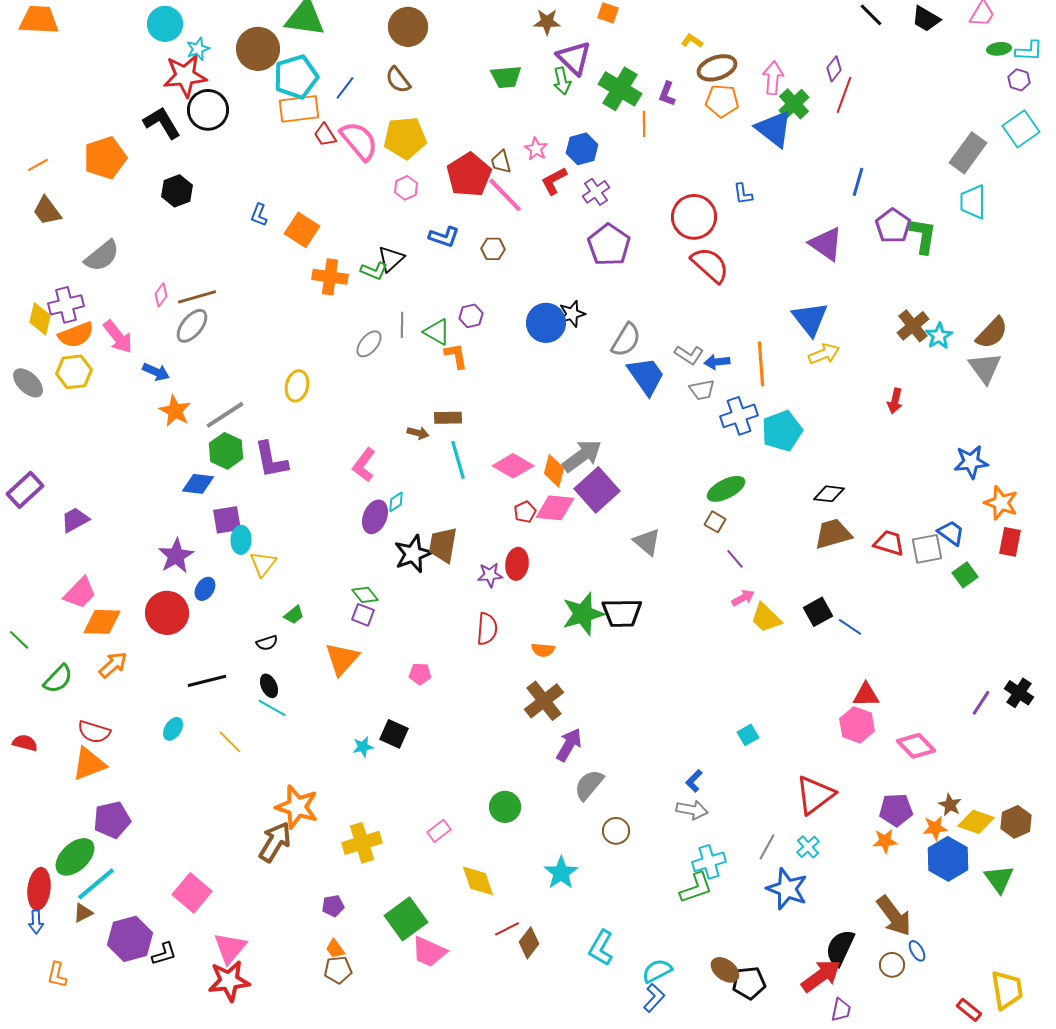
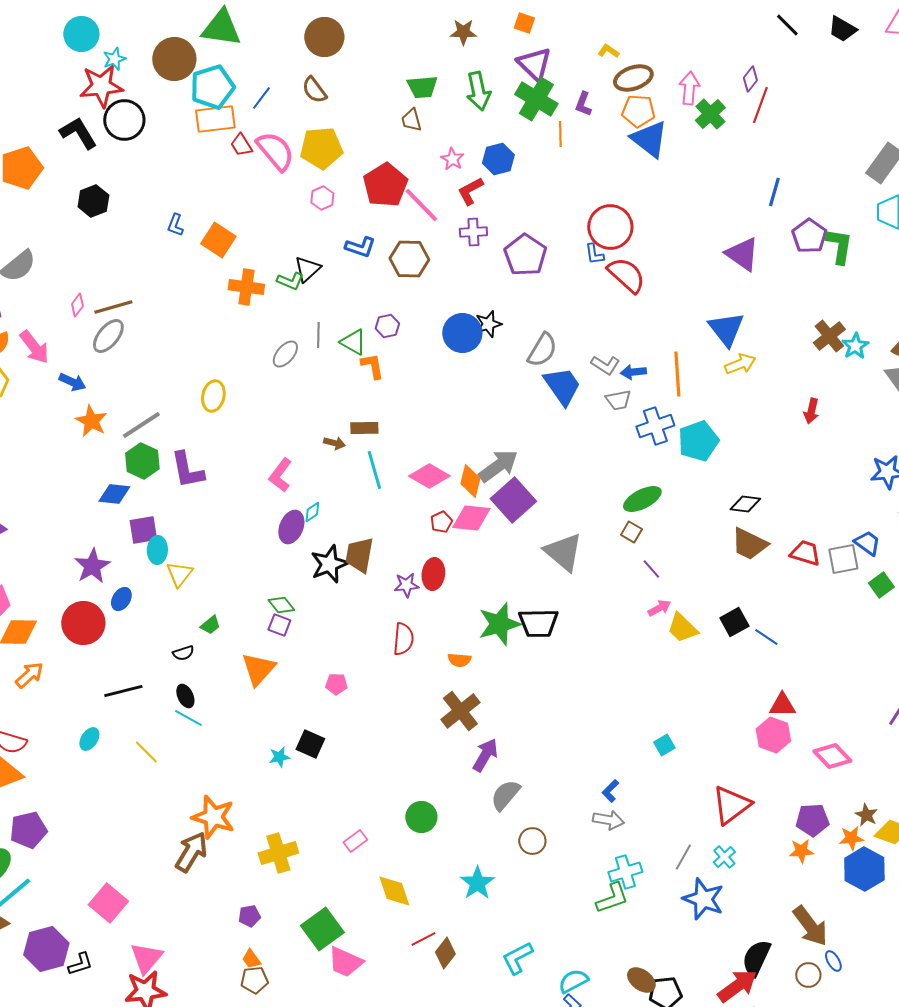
purple triangle: (574, 58) -> (534, 64), moved
green arrow: (562, 81) -> (478, 91), size x1.4
blue triangle: (774, 129) -> (649, 139), moved
brown trapezoid: (501, 162) -> (411, 120), moved
purple cross: (596, 192) -> (473, 232), moved, turned 32
blue L-shape: (743, 194) -> (594, 254), moved
brown hexagon: (493, 249) -> (409, 259), size x1.6
brown trapezoid: (833, 534) -> (749, 544), turned -138
gray triangle: (647, 542) -> (563, 552), size x1.4
cyan L-shape: (601, 948) -> (517, 958), turned 33

